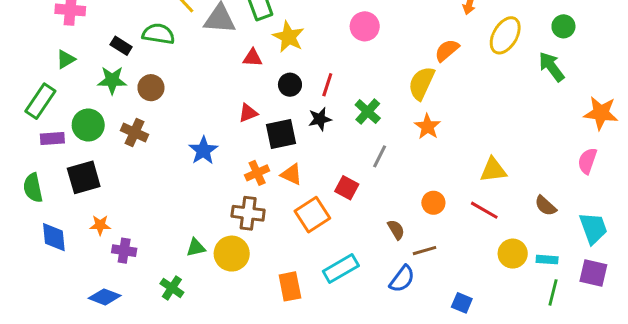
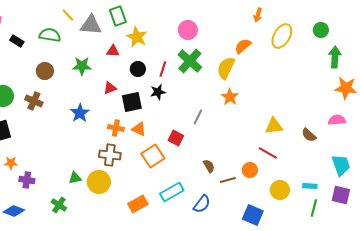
black rectangle: (121, 46) -> (17, 41), moved
green arrow: (552, 67) -> (335, 57), moved, turned 40
green star: (112, 80) -> (82, 66), moved
green cross: (368, 112) -> (190, 61), moved, size x1.4
pink semicircle: (587, 161) -> (337, 120), turned 66
orange cross: (257, 173) -> (116, 128), turned 35
orange circle: (433, 203) -> (250, 170), moved
brown semicircle: (546, 206) -> (309, 135), moved
yellow circle: (513, 254) -> (280, 190), moved
blue semicircle: (402, 279) -> (202, 204), moved
orange rectangle: (290, 286) -> (138, 204), turned 72
blue square: (462, 303) -> (253, 215), size x1.5

